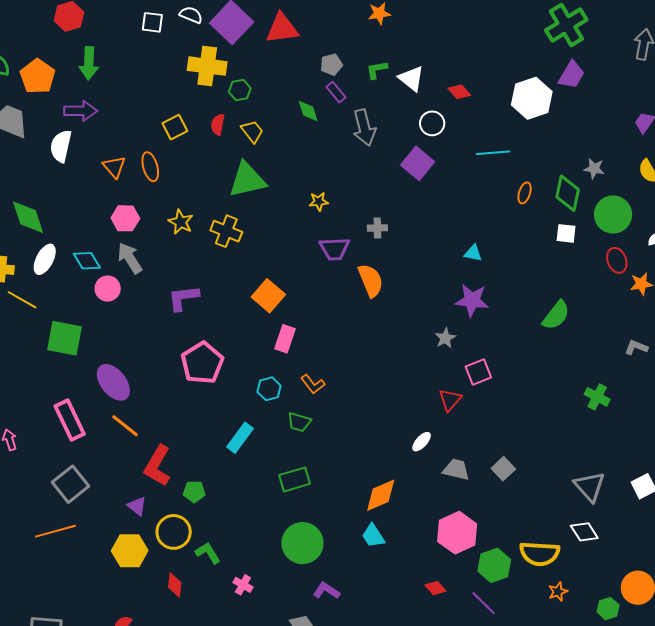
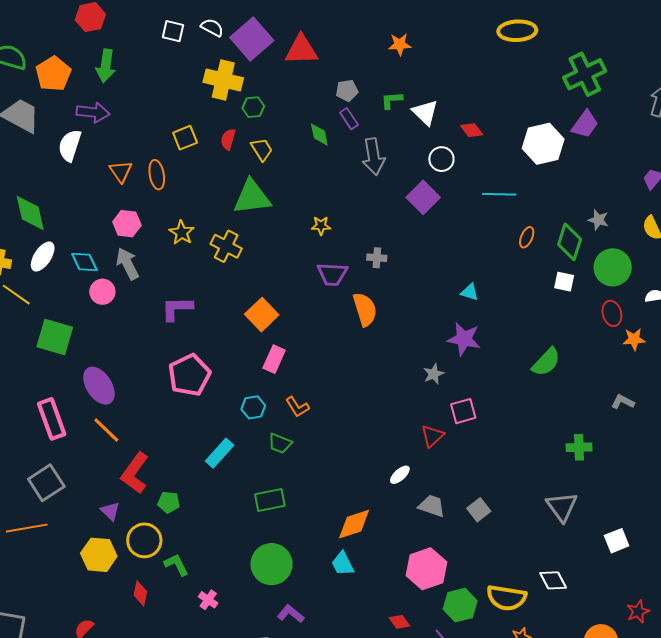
green cross: (597, 397) -> (579, 447), turned -35
gray triangle: (590, 486) -> (562, 507), moved

